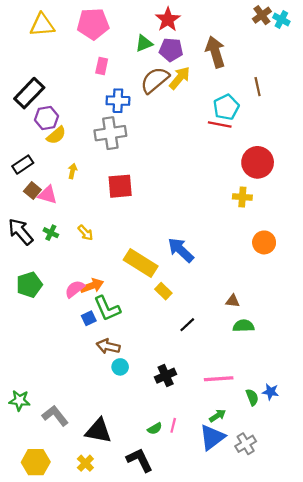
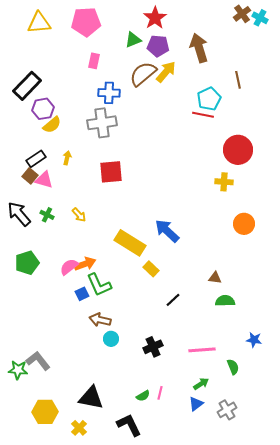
black rectangle: (23, 165) -> (36, 159), moved
blue star: (271, 392) -> (254, 340), moved
gray L-shape: (55, 416) -> (38, 361), moved
blue triangle: (212, 437) -> (196, 404), size x0.6
yellow hexagon: (36, 462) -> (45, 412), moved

